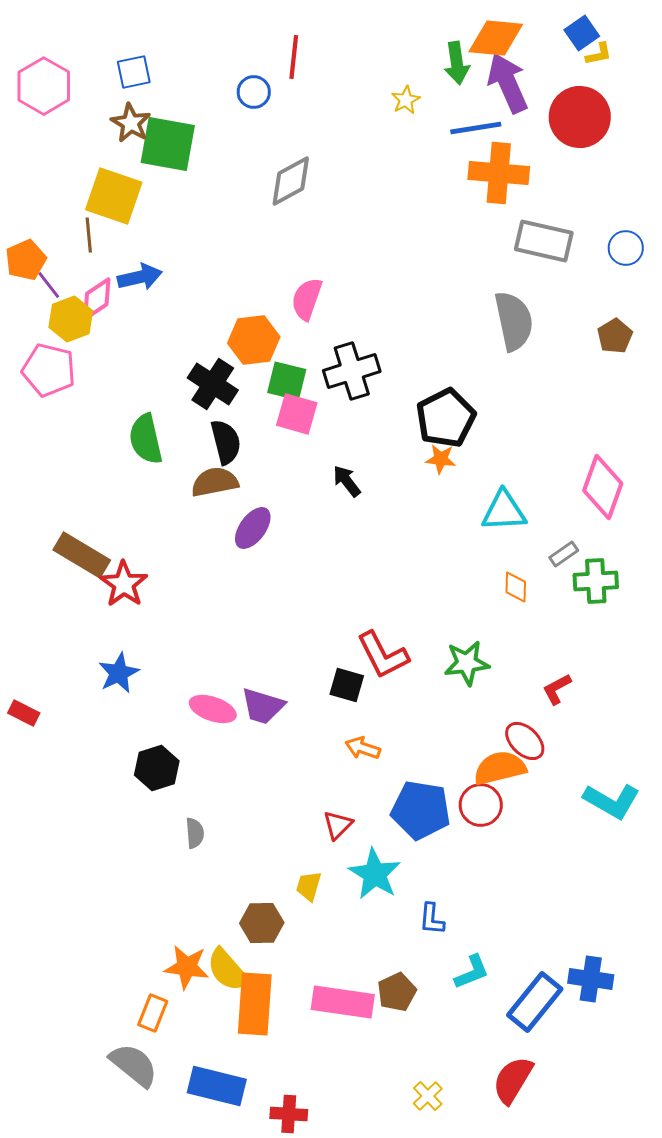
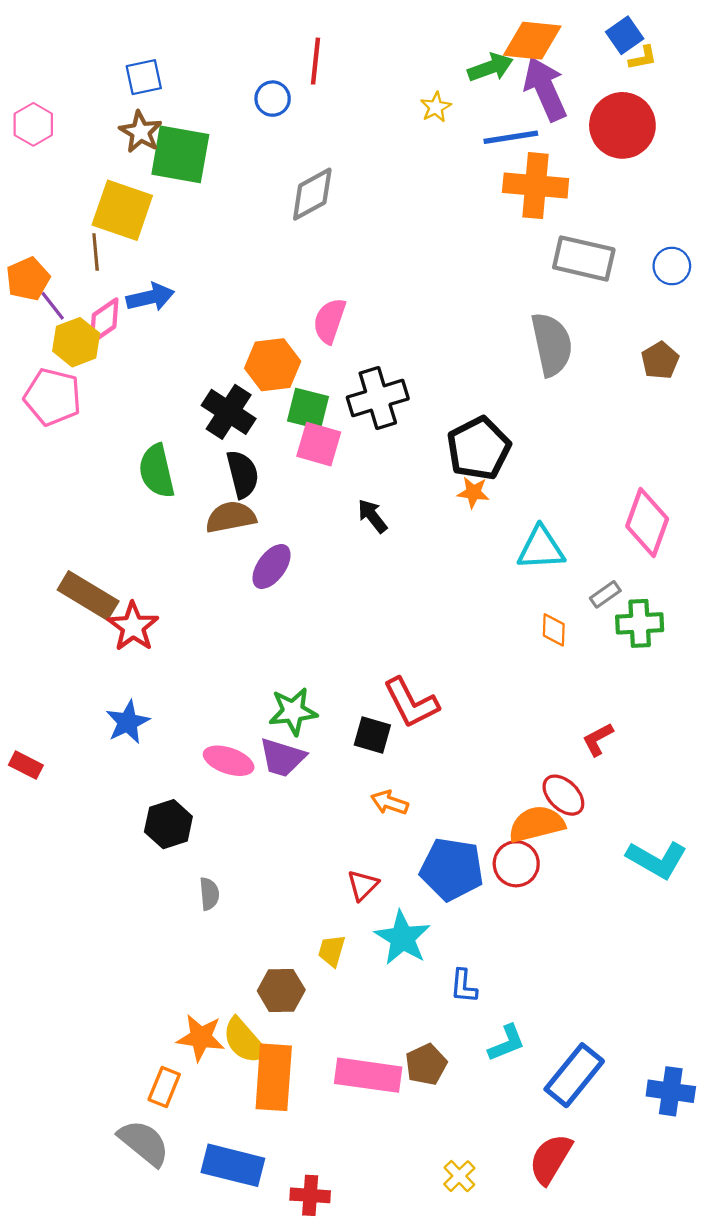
green arrow: (457, 63) -> (490, 67), turned -102
pink hexagon: (44, 86) -> (33, 124), moved, size x0.7
green star: (467, 663) -> (293, 711), moved
blue cross: (591, 979) -> (671, 1091), moved

